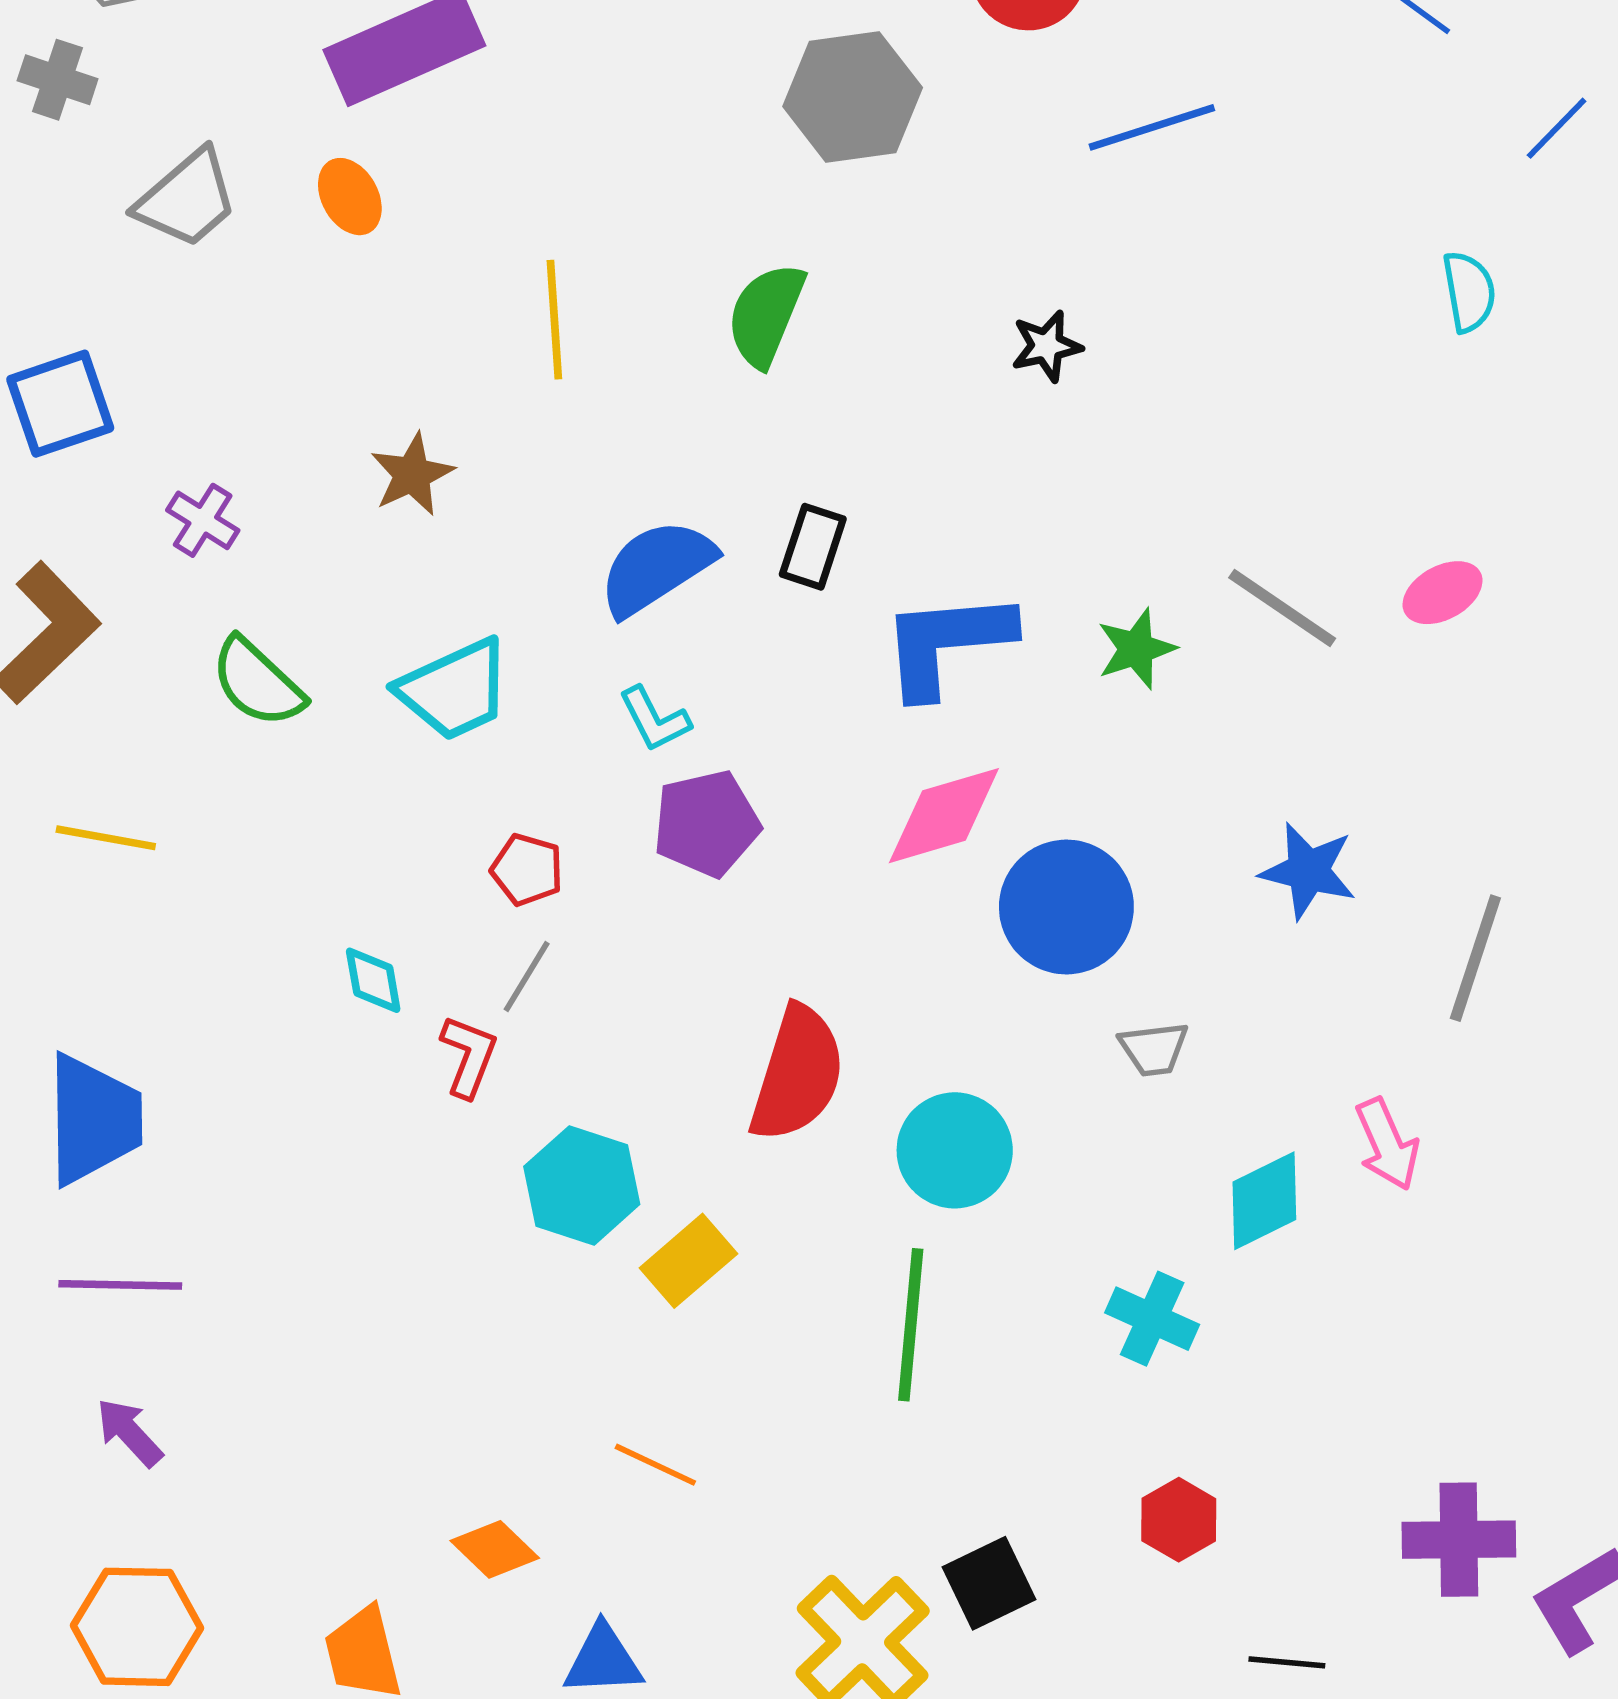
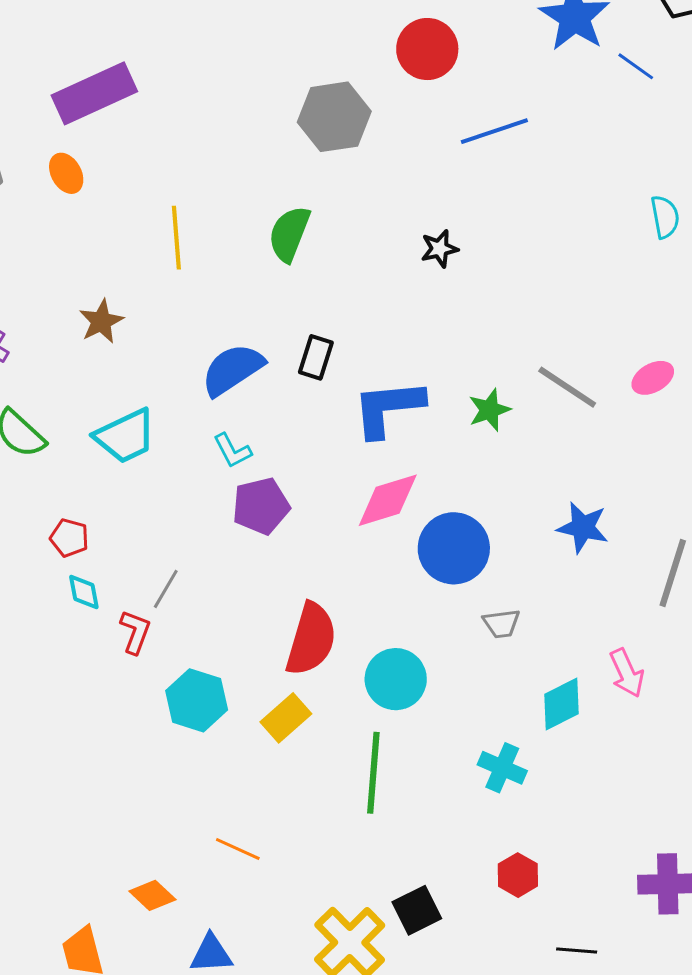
red pentagon: (527, 870) -> (69, 538), moved
yellow rectangle: (688, 1261) -> (286, 718), moved

